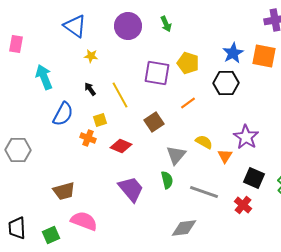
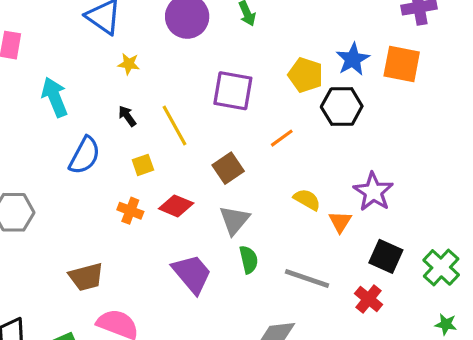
yellow pentagon: (188, 63) -> (305, 75), moved
orange cross: (88, 138) -> (130, 211), moved
gray triangle: (176, 155) -> (234, 220), moved

